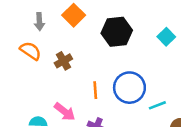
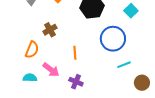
orange semicircle: (30, 51) -> (32, 50), moved, turned 78
blue circle: (129, 88) -> (113, 39), moved

